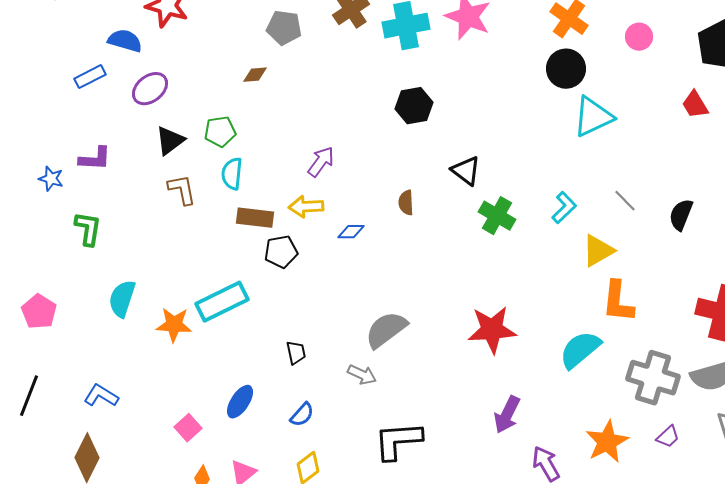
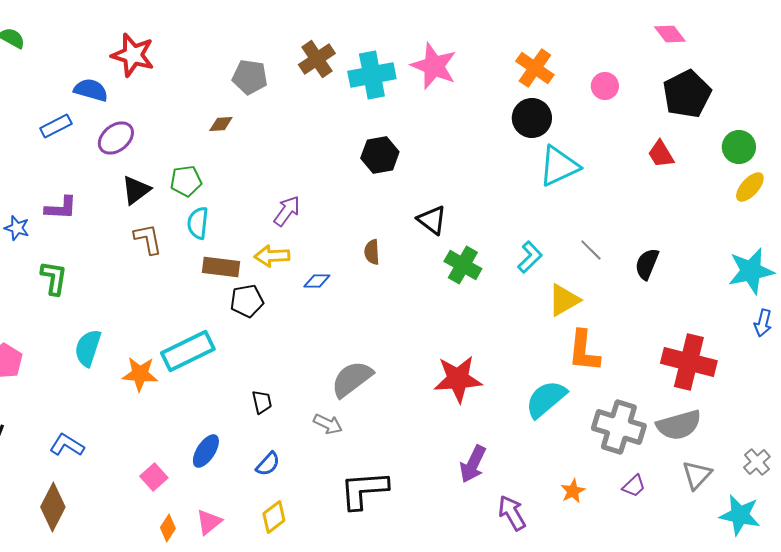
orange star: (607, 442) -> (573, 491), size x0.6

